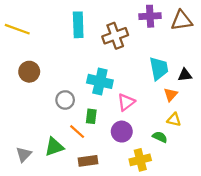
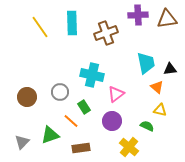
yellow line: (17, 29) -> (40, 27), moved, turned 35
brown circle: (29, 72) -> (27, 97), moved
orange triangle: (171, 95) -> (157, 87), turned -32
green rectangle: (91, 116) -> (84, 107), turned -40
yellow cross: (140, 160) -> (129, 147), turned -36

